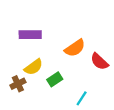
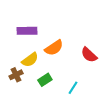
orange semicircle: (75, 48) -> (54, 48), moved
green rectangle: (55, 79) -> (45, 80), moved

